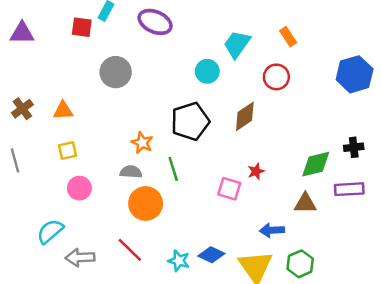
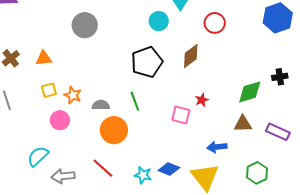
orange star: (142, 143) -> (73, 95), moved
purple rectangle: (349, 189) -> (278, 132), moved, turned 30
green hexagon: (300, 264) -> (257, 173), moved

